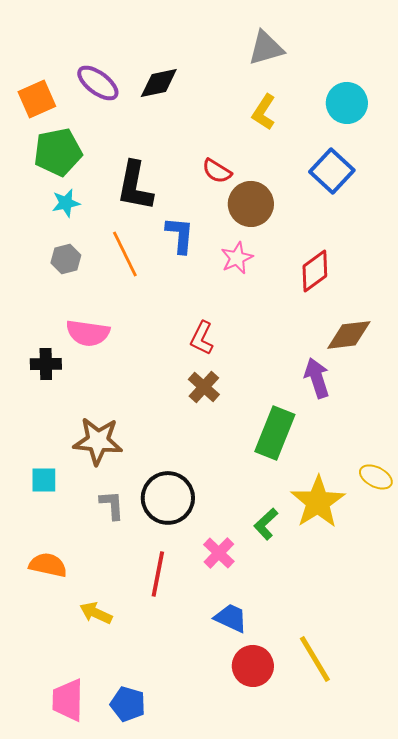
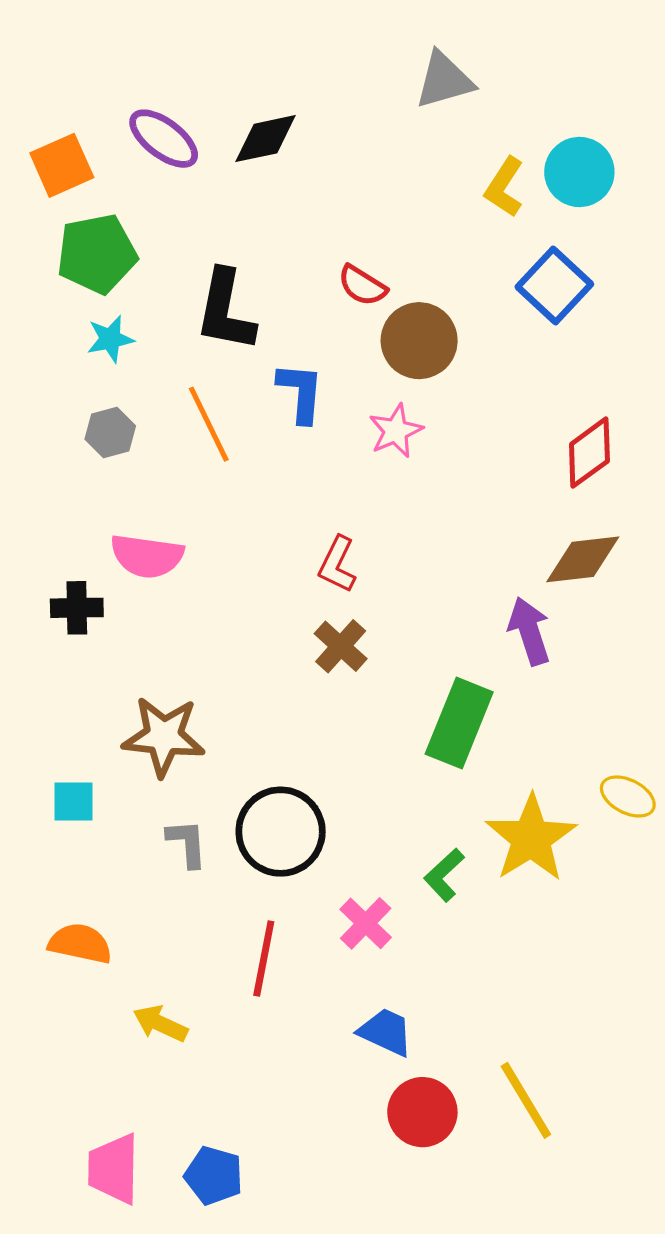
yellow L-shape: (264, 112) -> (504, 187), moved
red diamond: (315, 271) -> (589, 453), moved

